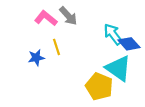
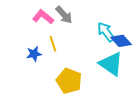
yellow pentagon: (99, 86) -> (69, 81), moved

